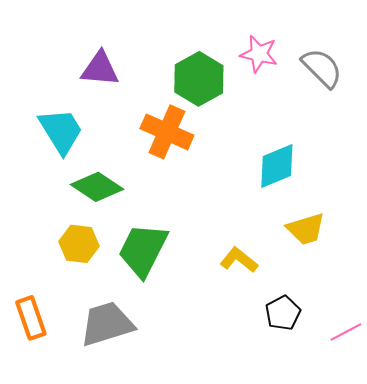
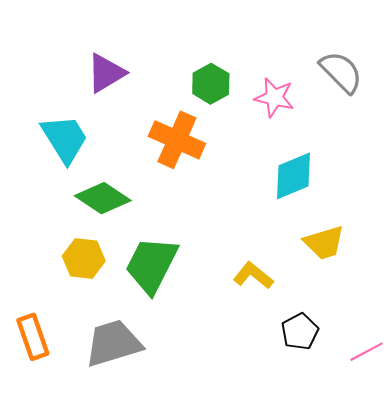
pink star: (259, 54) -> (274, 97), moved
purple triangle: (100, 69) -> (106, 73), turned -36
green hexagon: (199, 79) -> (211, 84), size x0.7

